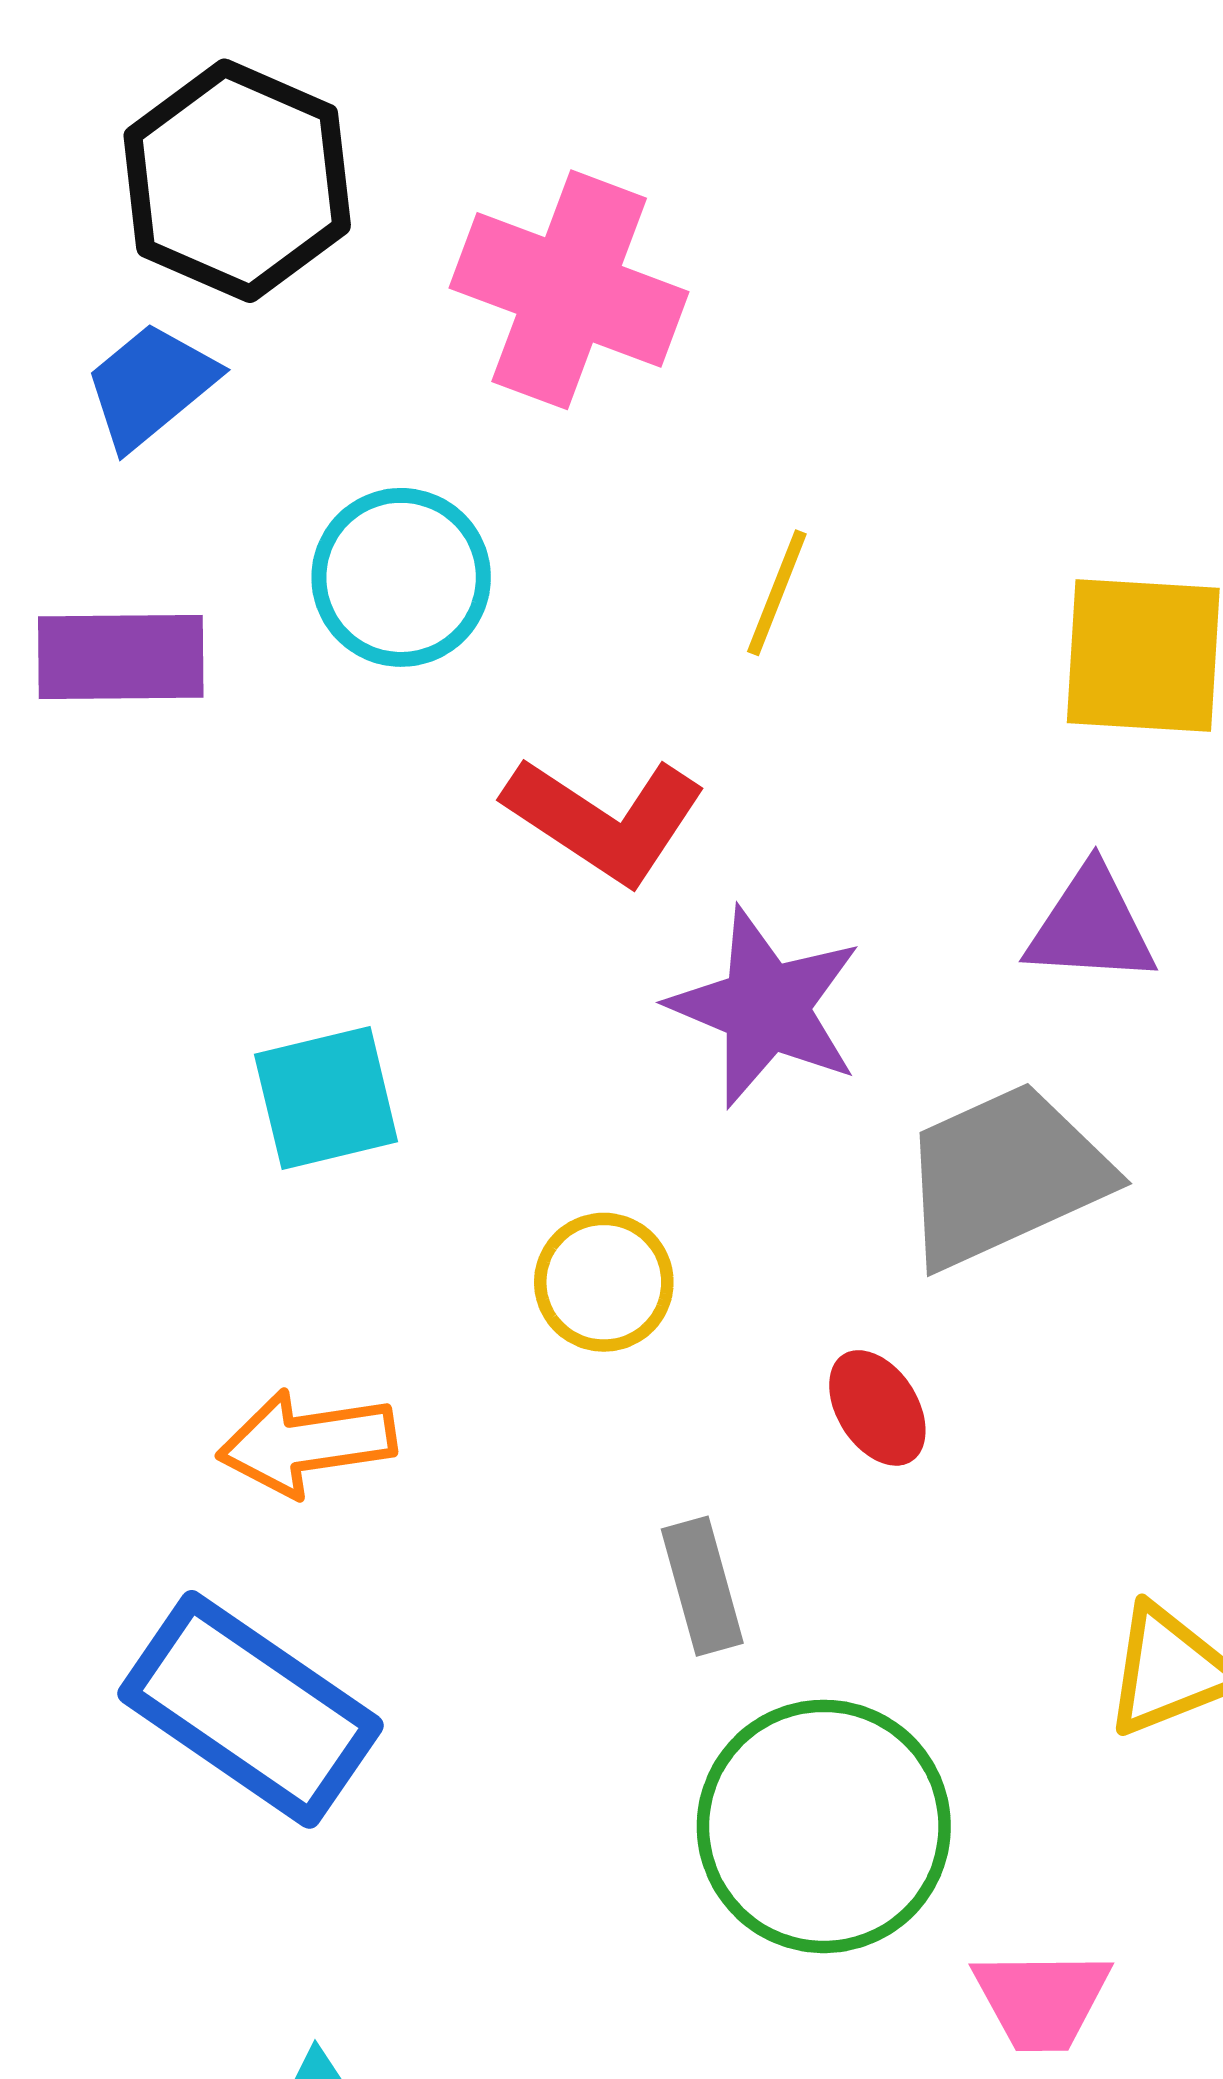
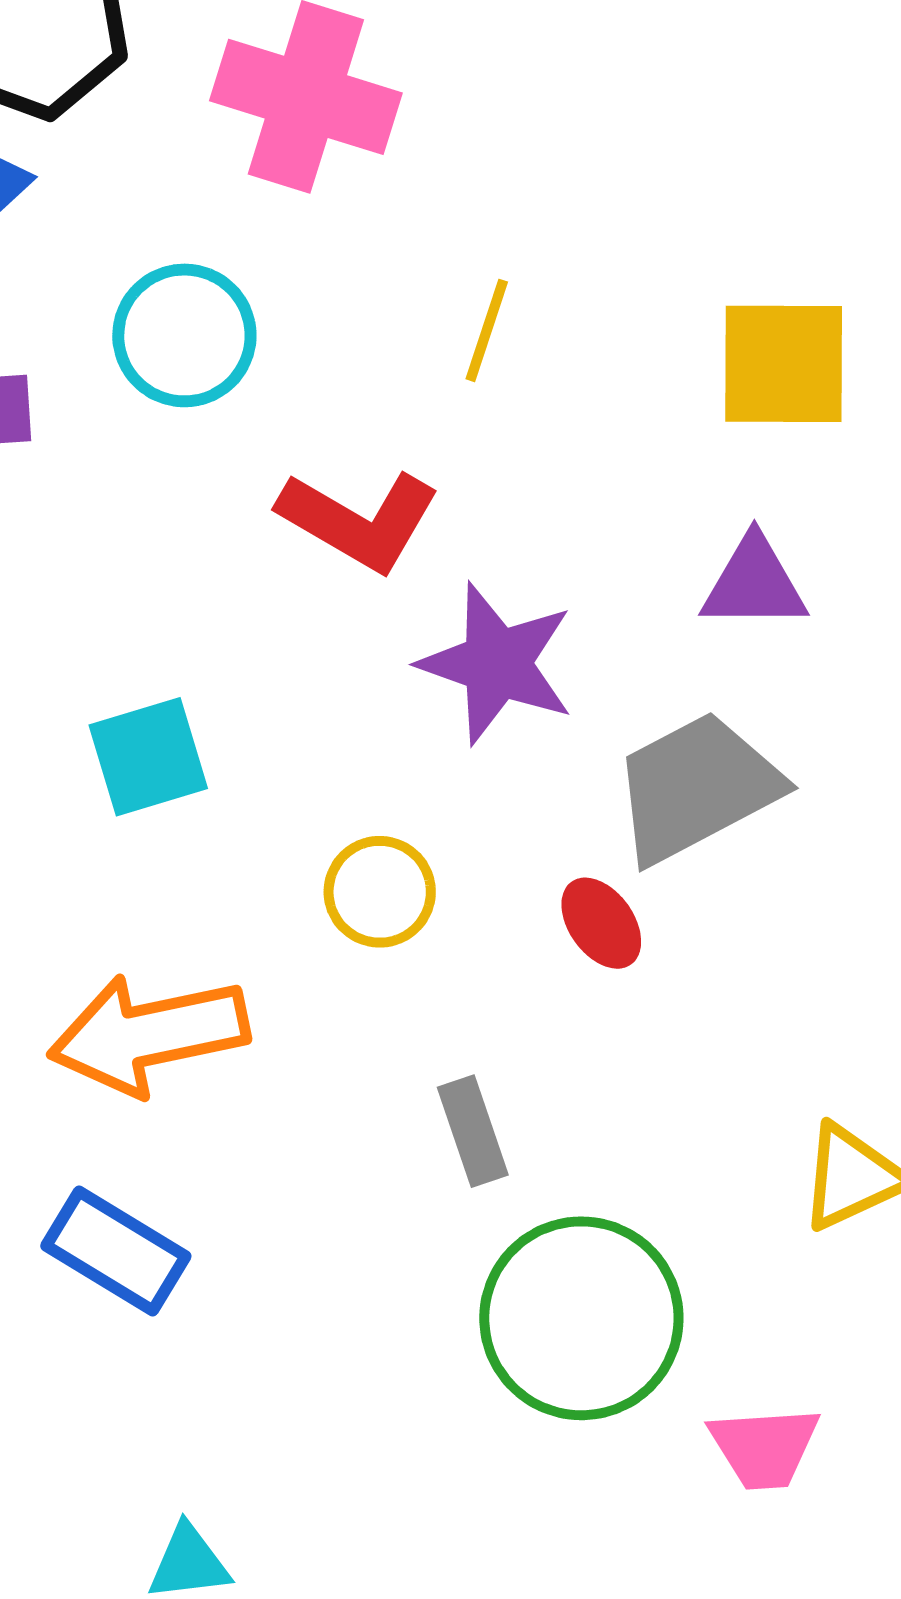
red ellipse: (877, 1408) -> (601, 923), moved
orange arrow: (307, 1443) -> (149, 1034), size x1.4
blue rectangle: (251, 1709) -> (116, 1251), size x0.7

